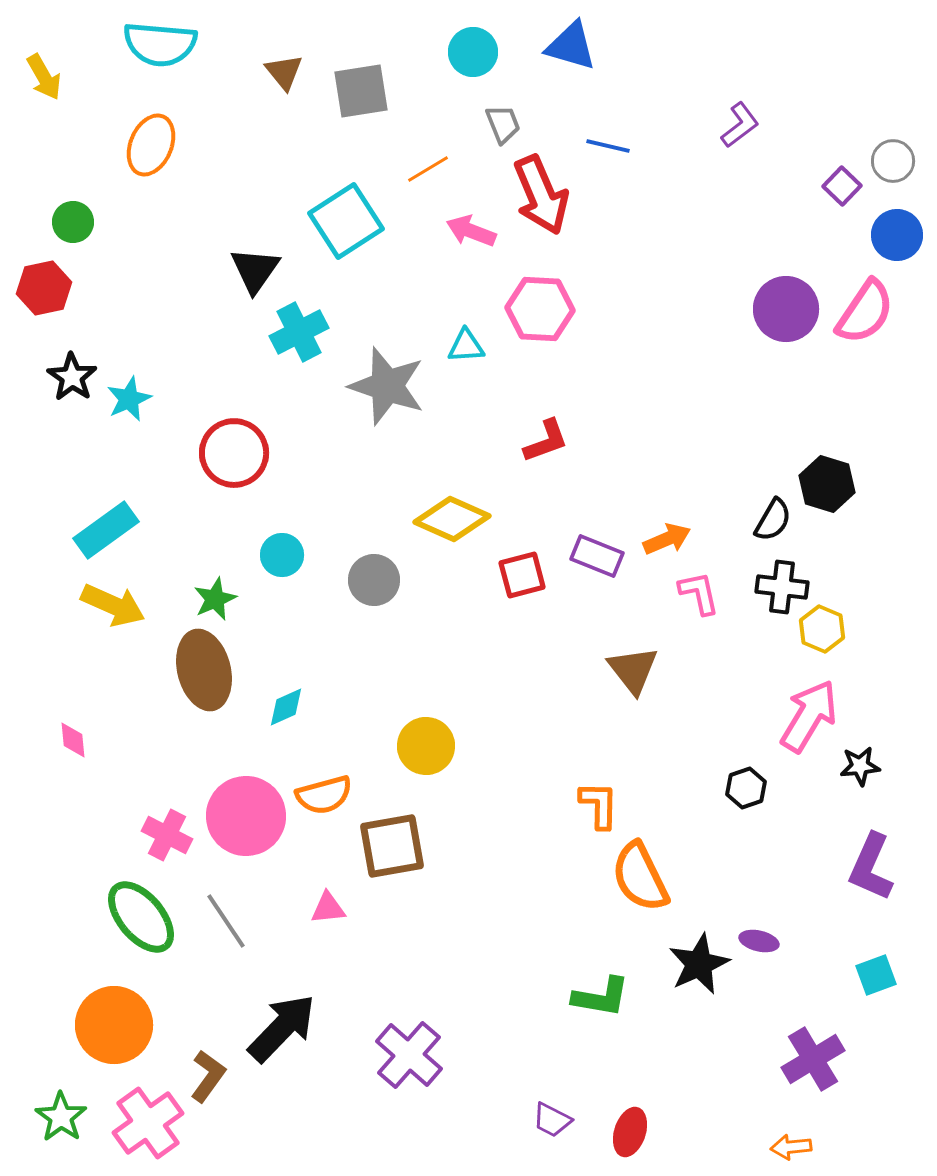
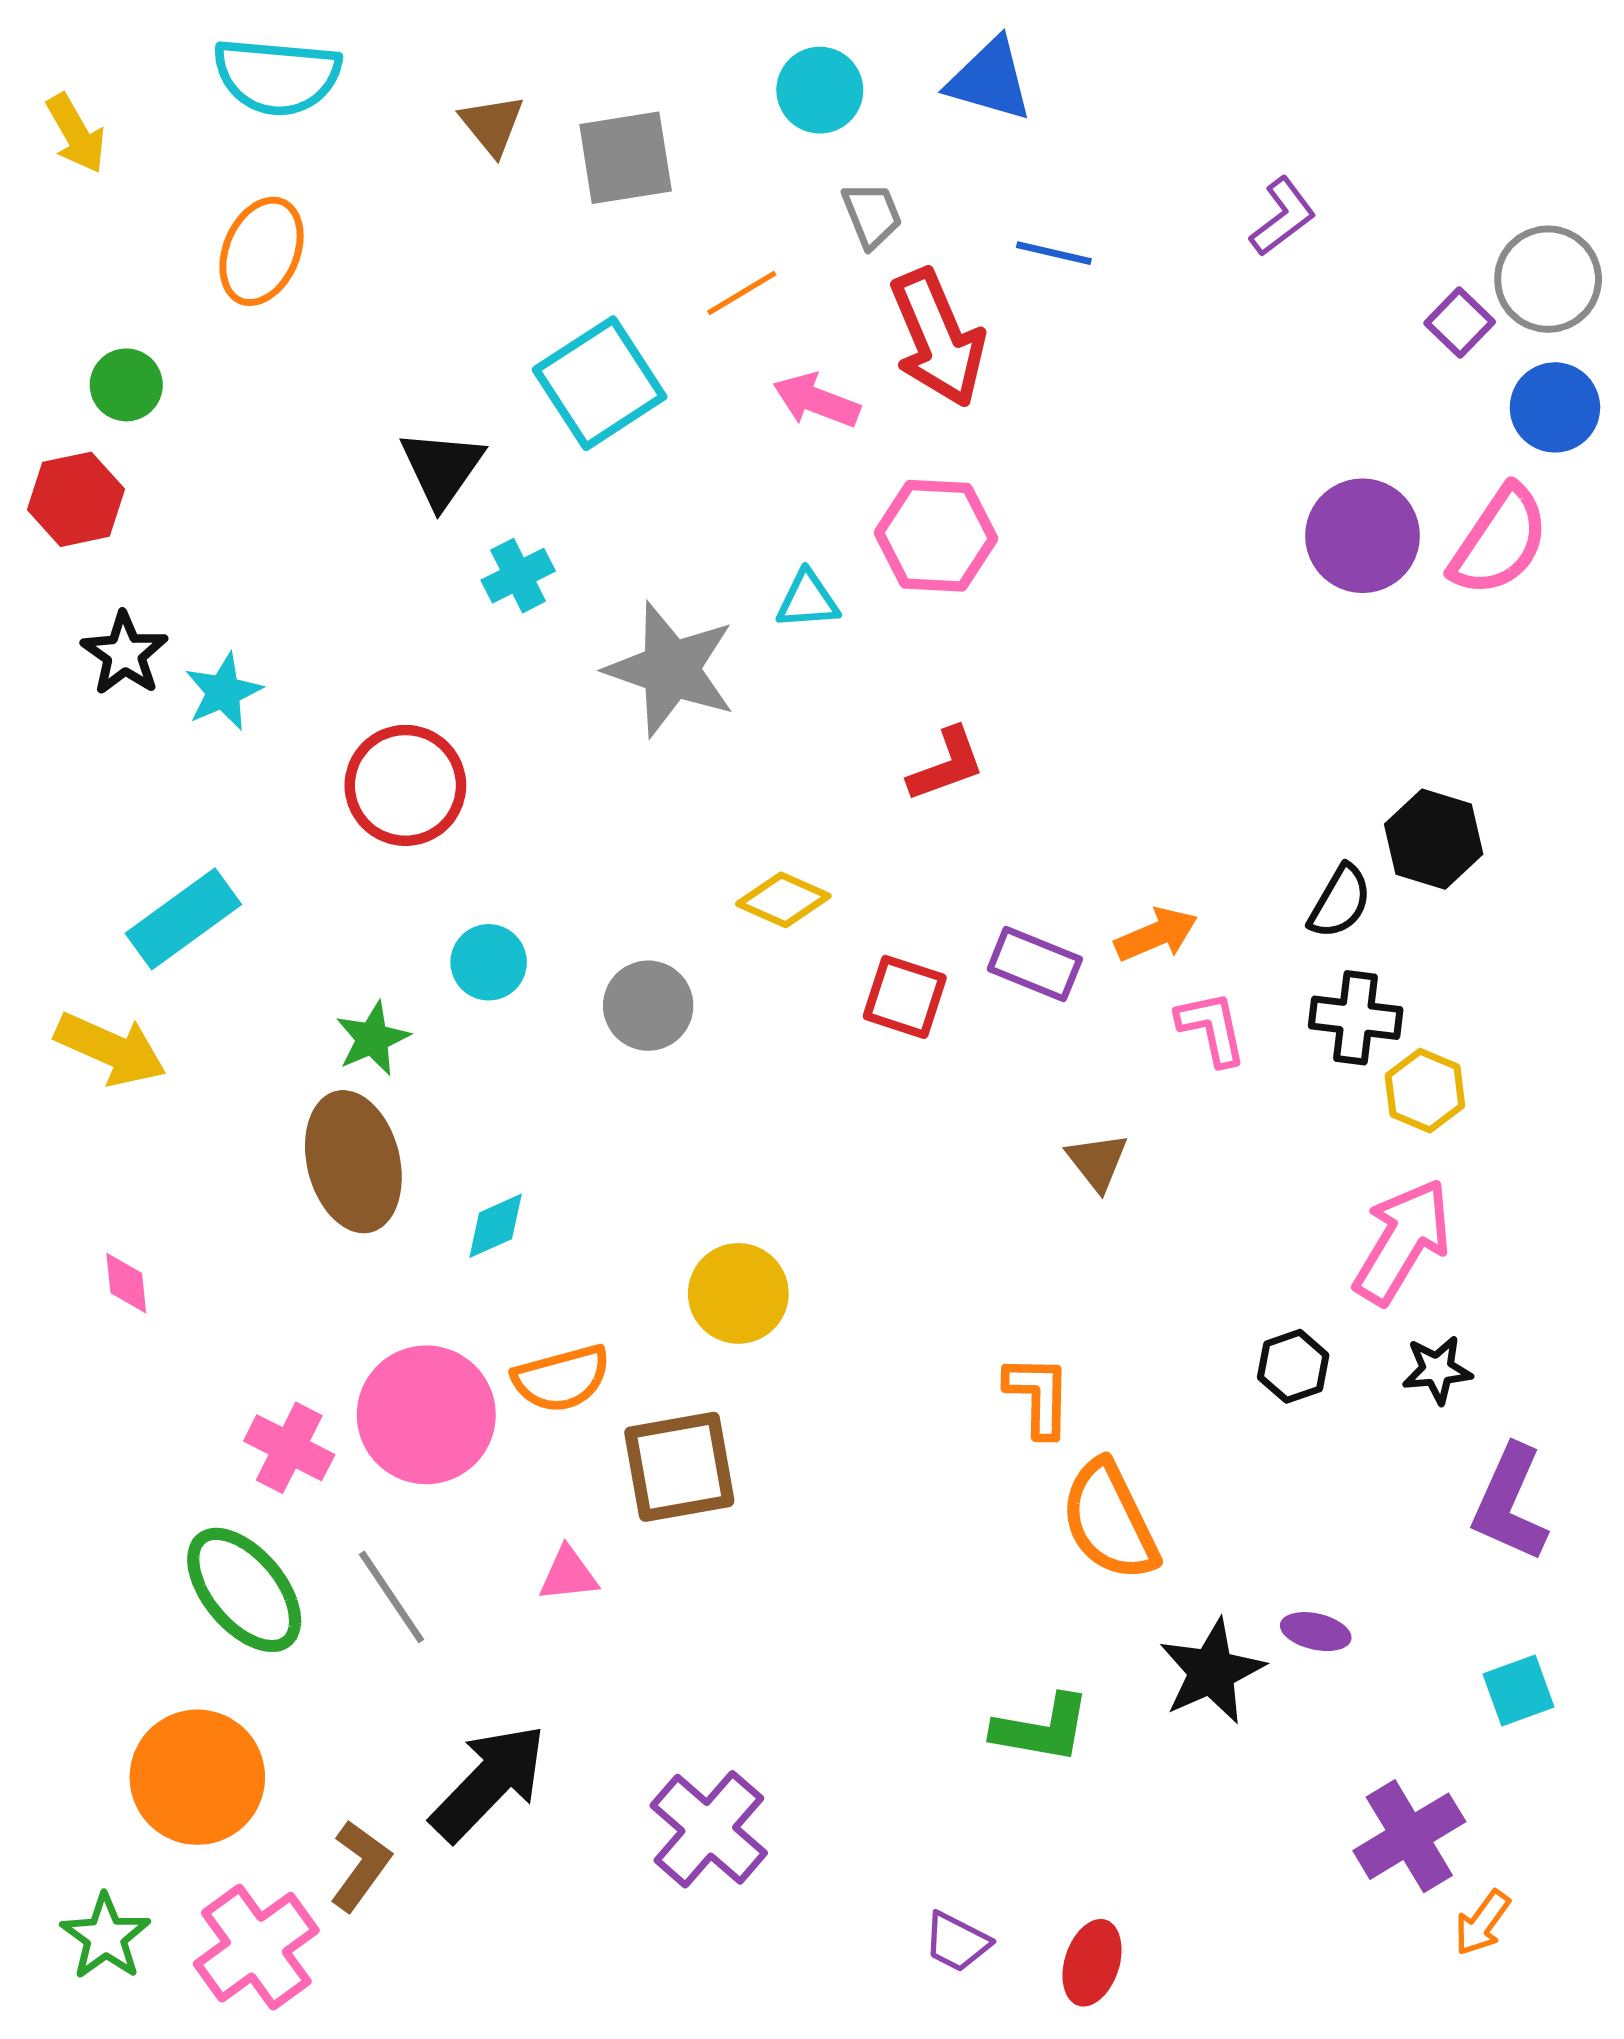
gray circle: (893, 161) -> (1548, 279), size x1.4
cyan cross: (299, 332) -> (518, 576), size x0.7
yellow diamond: (452, 519) -> (783, 900), size x0.7
red square: (522, 575) -> (905, 997), turned 33
yellow arrow: (113, 605) -> (111, 1049), moved
brown triangle: (633, 670) -> (1097, 1162), size x0.7
black star: (860, 766) -> (1437, 1370), moved
orange arrow: (791, 1147) -> (1482, 1923), moved, turned -48

